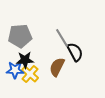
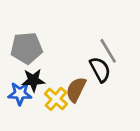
gray line: (62, 38) -> (108, 51), moved
yellow cross: (30, 74) -> (56, 99), moved

